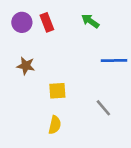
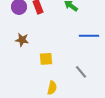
yellow semicircle: (55, 125) -> (52, 88), moved

